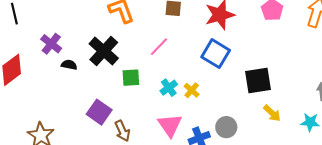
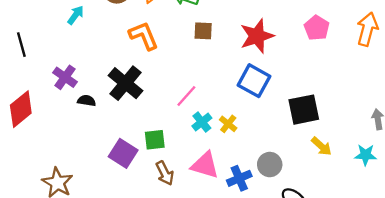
pink line: (159, 47) -> (186, 96), moved
green square: (131, 78) -> (155, 140), moved
pink triangle: (170, 125) -> (205, 165), turned -36
brown arrow: (122, 131) -> (165, 173), moved

